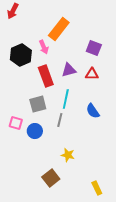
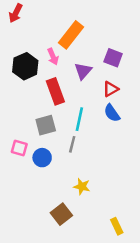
purple triangle: (69, 70) -> (83, 71), moved, turned -35
red triangle: (92, 74) -> (111, 89), turned -32
blue semicircle: (93, 111) -> (112, 113), moved

